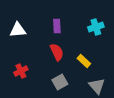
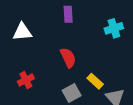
purple rectangle: (57, 26) -> (68, 14), moved
yellow rectangle: (84, 61) -> (95, 81), moved

